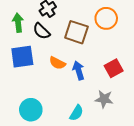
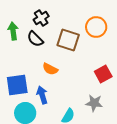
blue square: (22, 57) -> (17, 85), moved
blue arrow: (79, 70) -> (42, 95), moved

